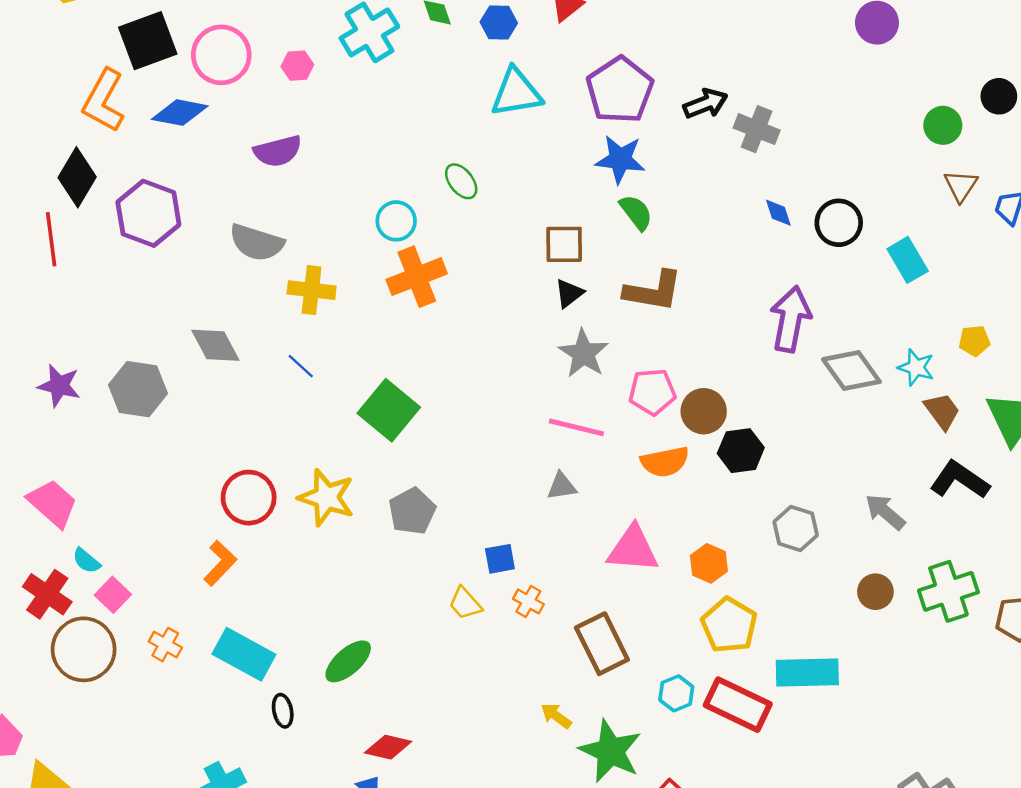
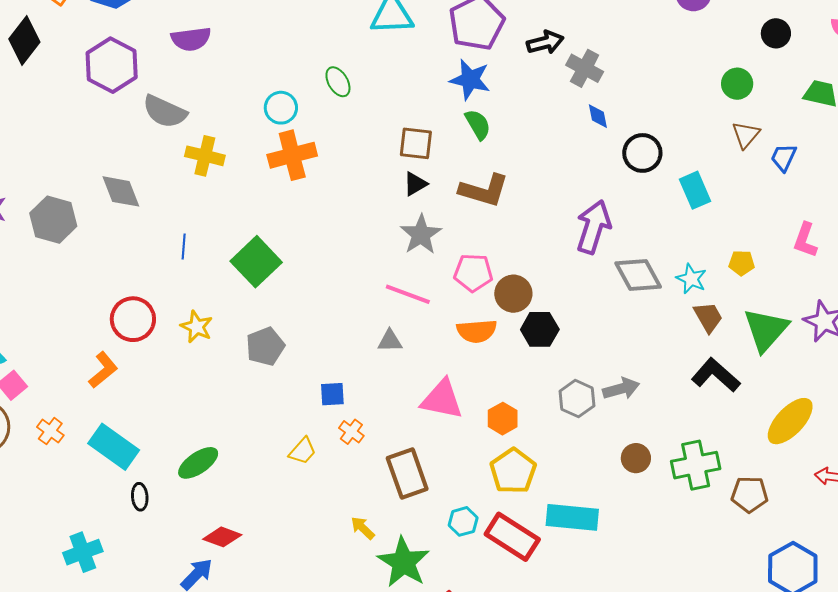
black circle: (999, 96) -> (776, 33), moved
purple hexagon: (148, 213) -> (112, 65), moved
blue diamond: (778, 213) -> (598, 116), moved
blue line: (301, 366) -> (184, 247), moved, turned 45
yellow star: (326, 497) -> (197, 327), size x0.7
gray arrow: (885, 512) -> (621, 389), moved, turned 117
yellow trapezoid: (465, 603) -> (303, 451), moved, turned -104

